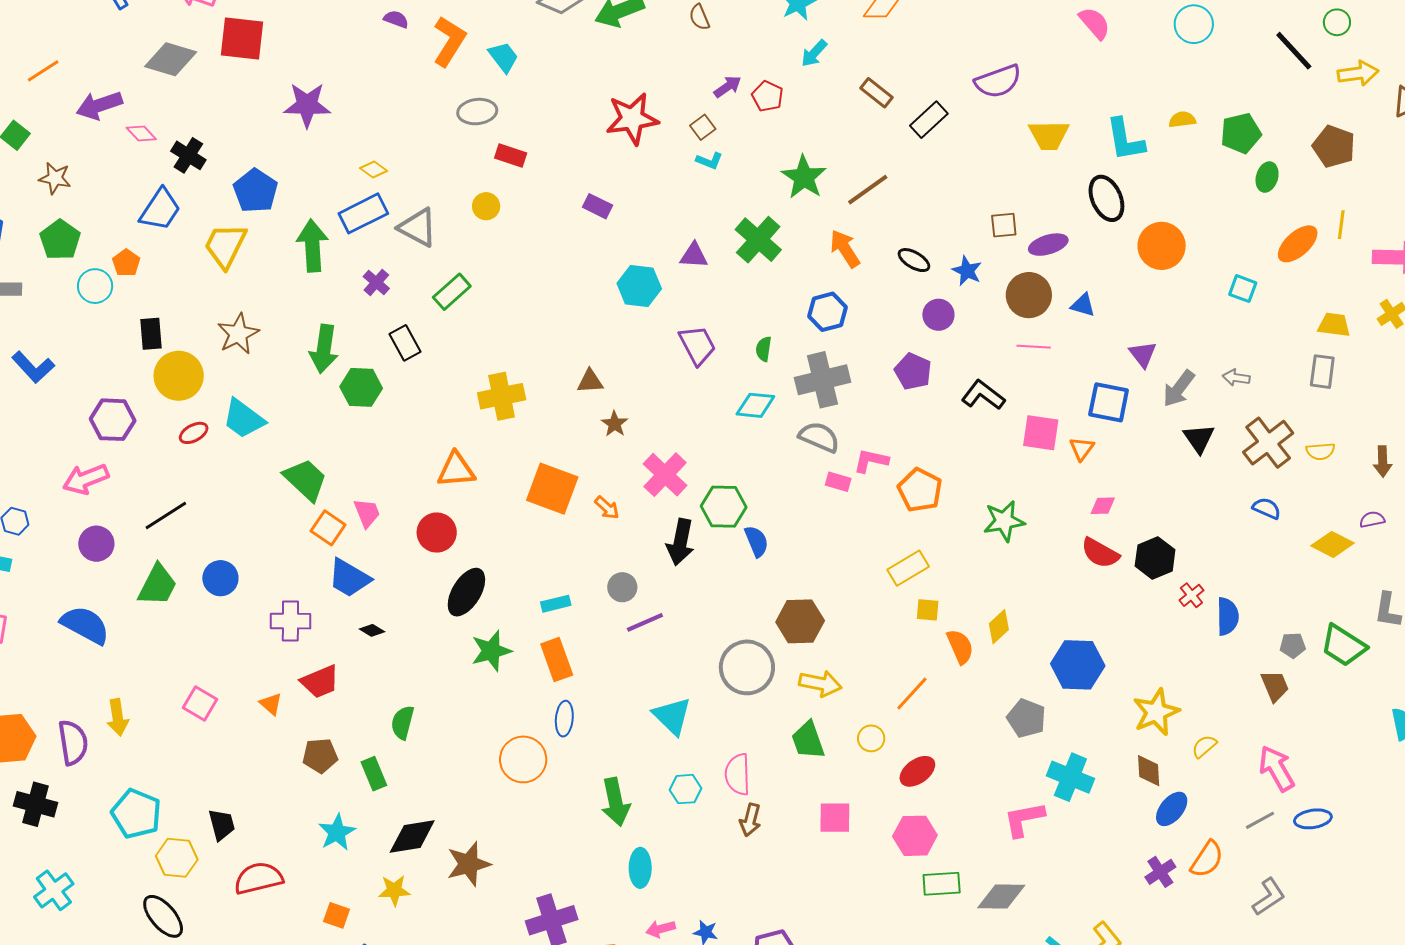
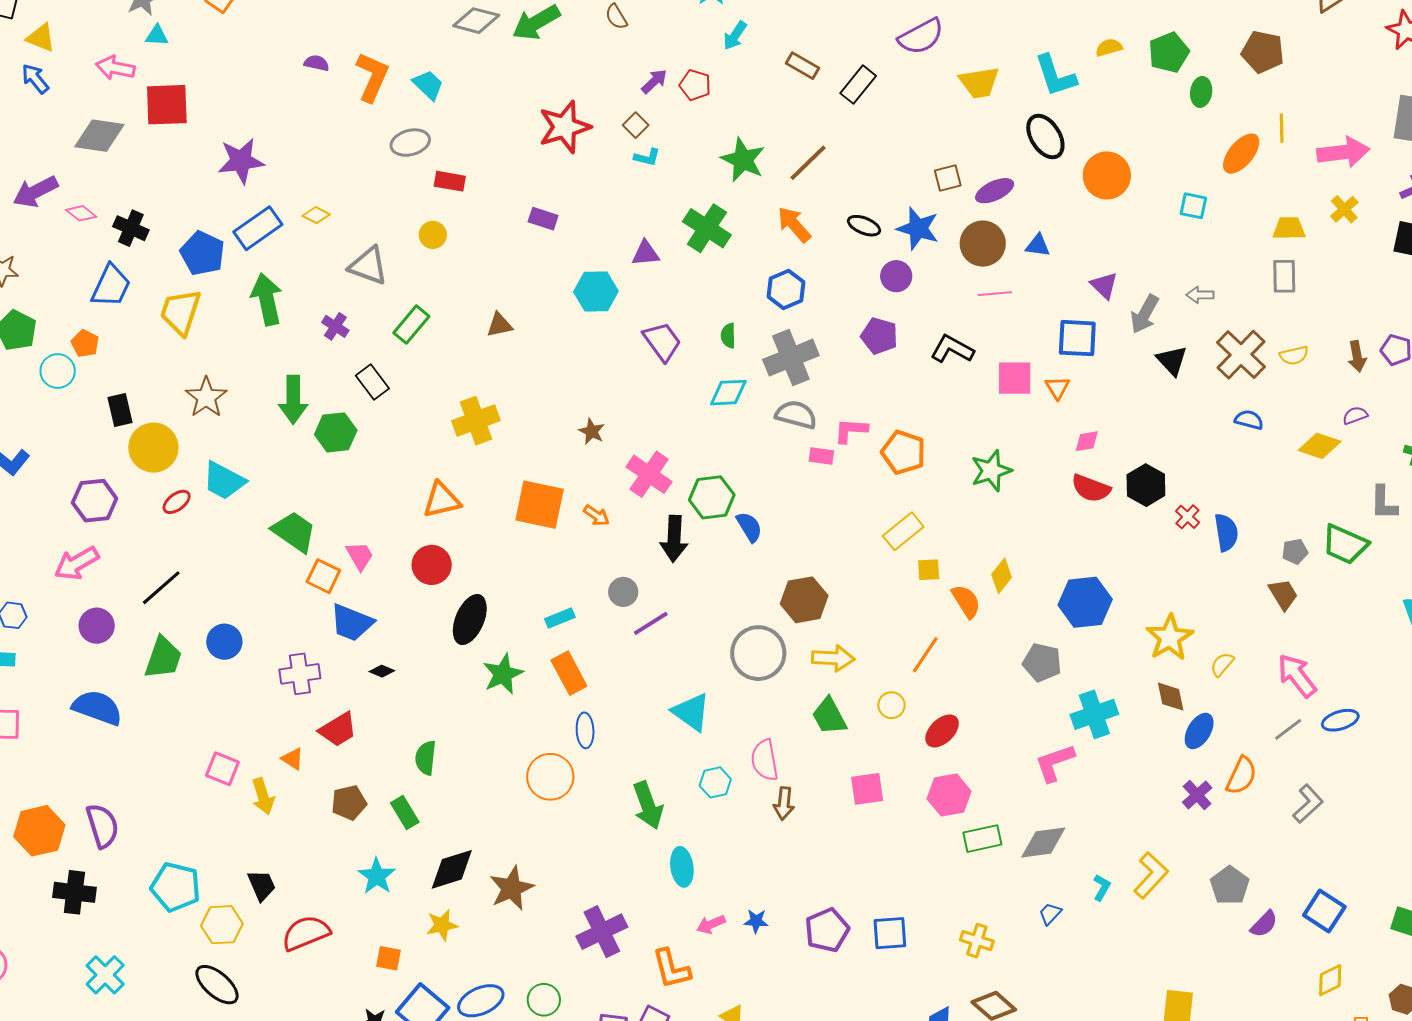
blue rectangle: (363, 213) -> (258, 228), moved
blue star: (967, 271) -> (918, 229), size x1.4
brown triangle: (590, 381) -> (499, 325), moved
yellow arrow: (118, 717) -> (263, 796), moved
cyan cross: (1070, 777) -> (1094, 714), turned -33

